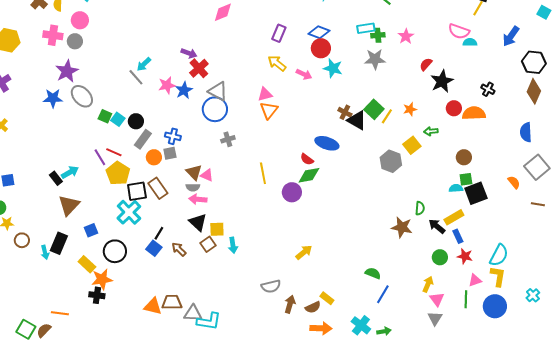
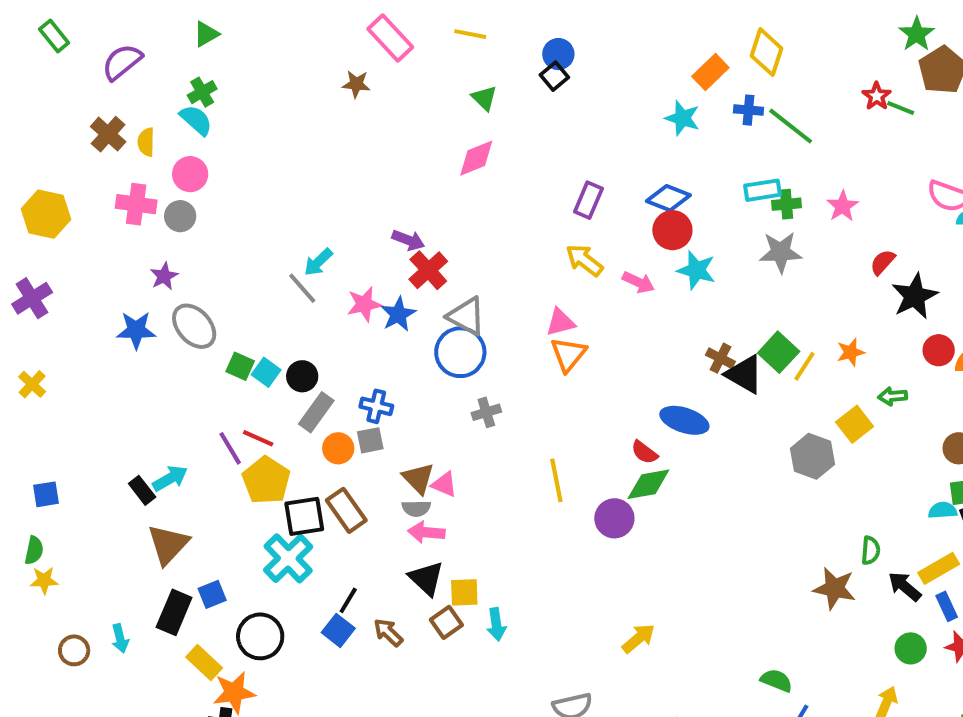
purple star: (67, 71) -> (164, 276), size x0.6
brown circle: (22, 240) -> (74, 650), moved
black rectangle: (59, 243) -> (174, 612), moved

